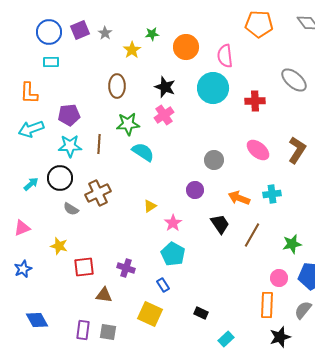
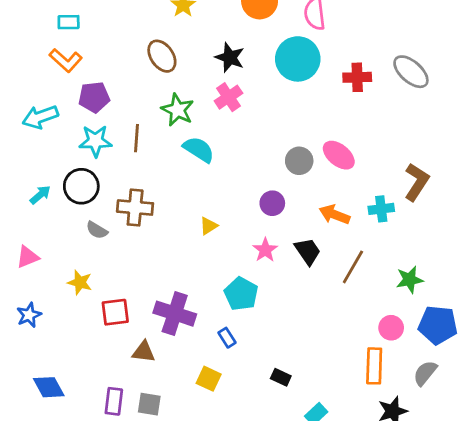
gray ellipse: (294, 80) -> (411, 72), moved
brown ellipse: (117, 86) -> (162, 56), turned -35
orange L-shape: (29, 93) -> (66, 60), moved, turned -50
green star: (128, 124) -> (177, 110), turned 30
pink ellipse: (258, 150) -> (339, 155), moved
brown L-shape: (297, 150) -> (417, 182), moved
brown cross: (98, 193) -> (135, 207), turned 30
pink star: (173, 223) -> (265, 250), moved
purple cross: (126, 268) -> (175, 314), size x1.6
yellow square: (150, 314) -> (209, 379), size x0.7

